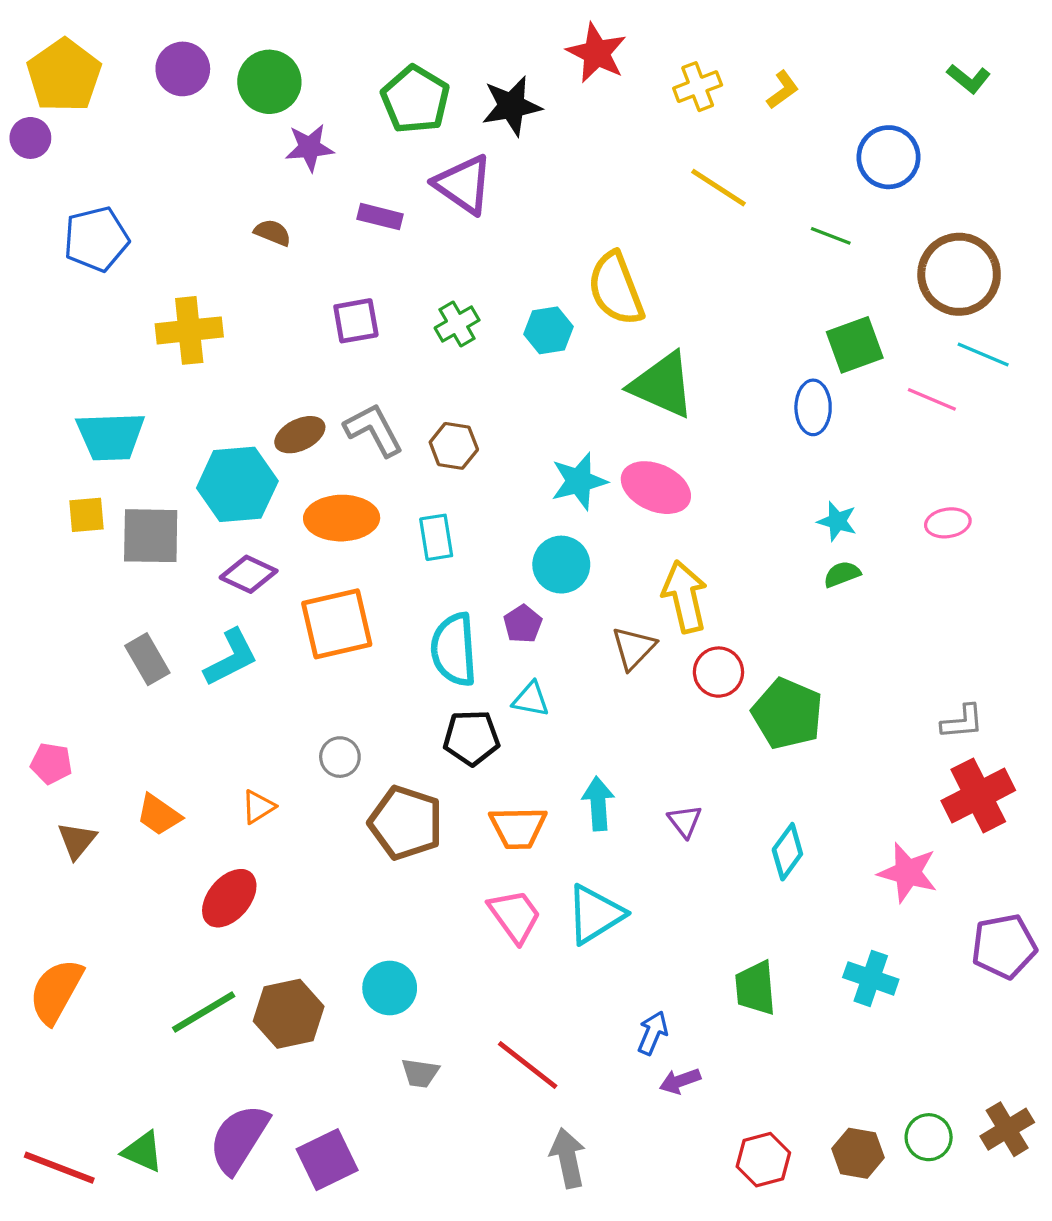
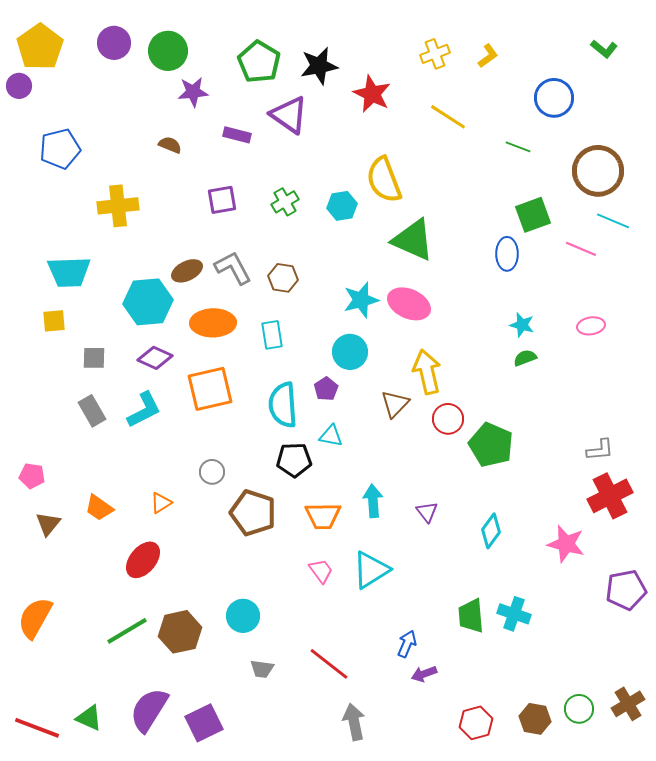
red star: (597, 53) -> (372, 94), moved
gray square: (151, 536) -> (94, 358), moved, size x0.6
pink trapezoid: (515, 916) -> (321, 571), size x0.7
cyan cross: (871, 978) -> (514, 614), moved

